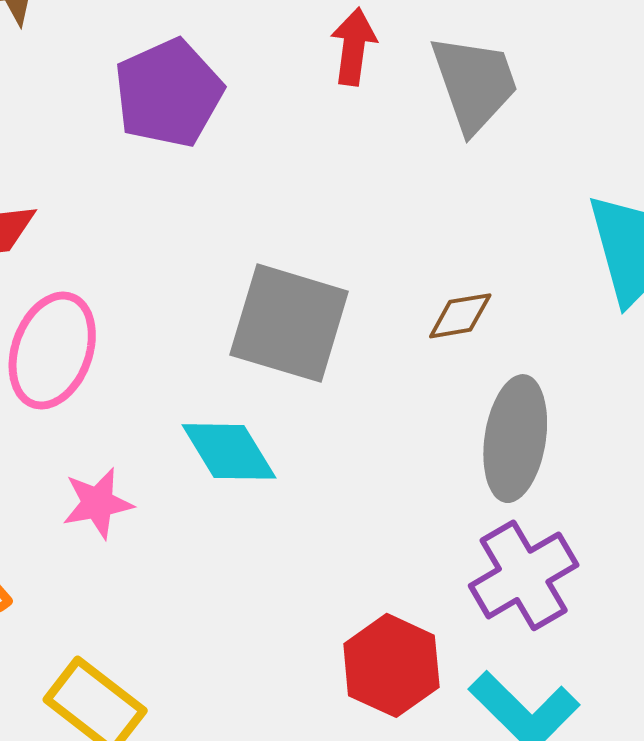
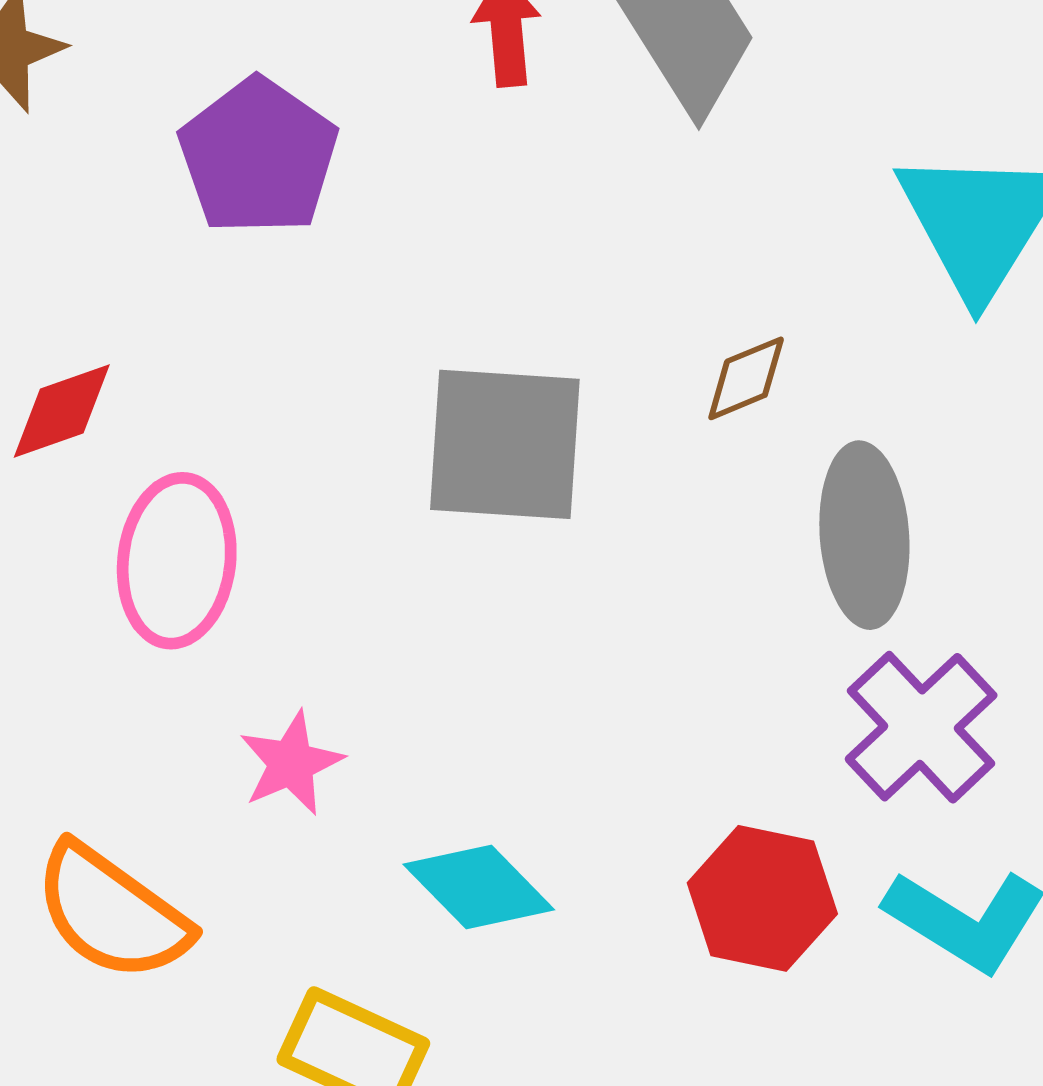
cyan diamond: (229, 451) -> (479, 887), moved

